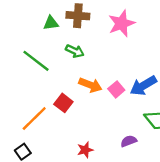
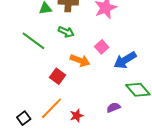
pink square: (116, 89) -> (102, 47), moved
orange line: (34, 119) -> (51, 108), moved

